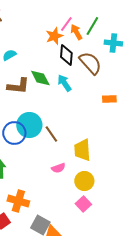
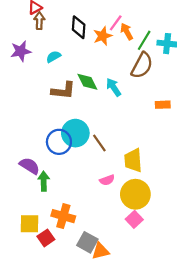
green line: (92, 26) -> (144, 40), moved
black diamond: (66, 55) -> (79, 27), moved
brown semicircle: (90, 63) -> (142, 65), turned 70
yellow circle: (84, 181) -> (135, 194), size x1.4

